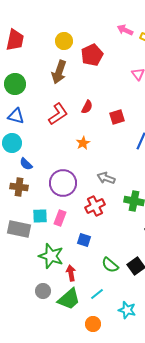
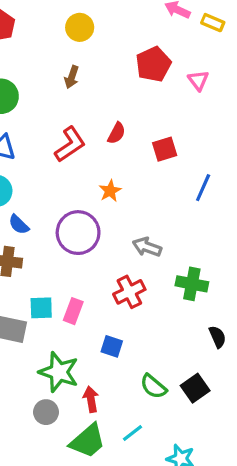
red pentagon: (92, 55) -> (153, 64), moved
brown arrow: (59, 72) -> (72, 77), size x0.6
purple circle: (63, 183) -> (78, 233), moved
gray circle: (43, 291) -> (46, 412), moved

